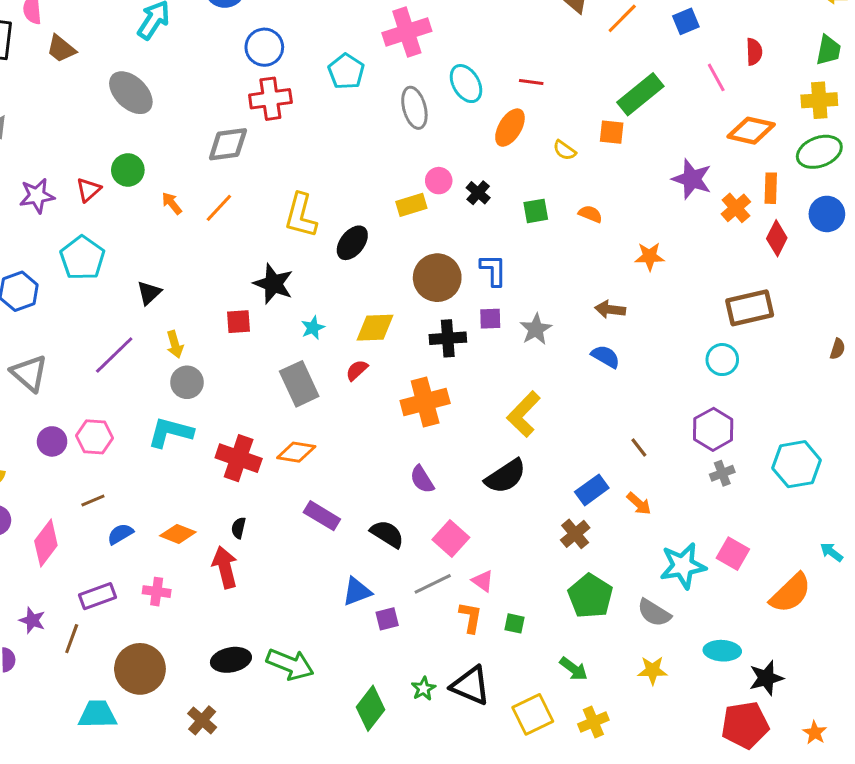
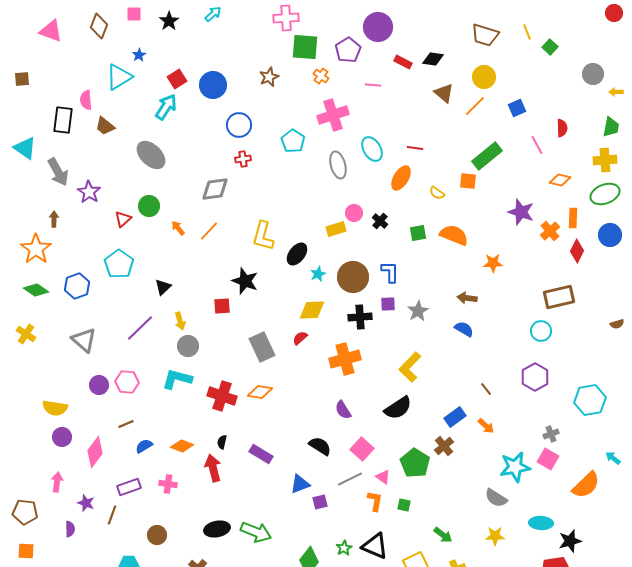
red cross: (270, 99) -> (243, 159), size x0.6
orange diamond: (751, 131) -> (560, 180), size x0.7
purple star: (37, 196) -> (89, 192), moved, turned -30
orange semicircle: (590, 214) -> (454, 235), size x1.8
cyan star: (313, 328) -> (318, 274), moved
brown semicircle: (838, 349) -> (617, 324), turned 56
gray cross: (722, 473) -> (551, 434), moved
purple rectangle: (322, 516) -> (261, 454), moved
green pentagon: (590, 596) -> (415, 463), moved
brown circle: (140, 669) -> (157, 535), size x0.6

